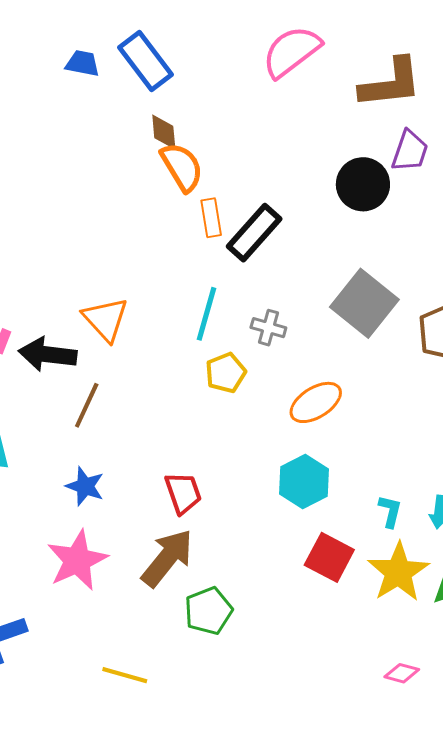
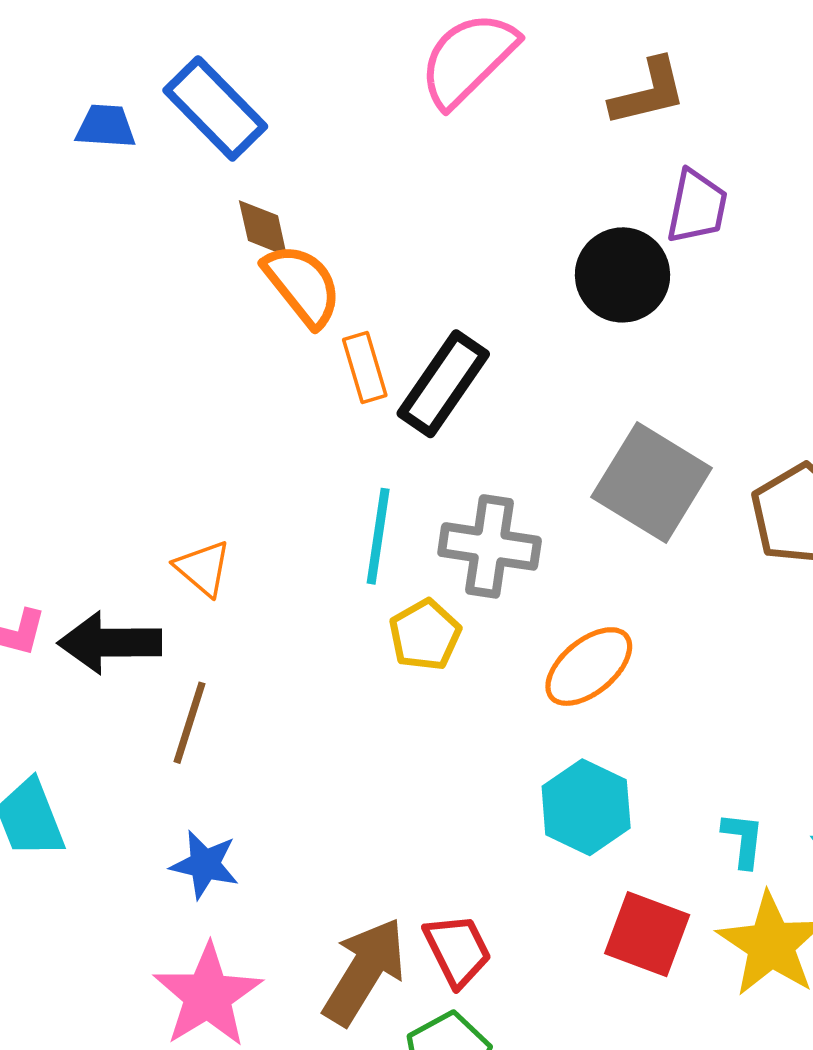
brown L-shape: (391, 83) -> (648, 92), size x0.7
orange triangle: (105, 319) -> (203, 568), size x0.7
gray cross: (268, 328) -> (490, 546), size x1.6
red trapezoid: (183, 493) -> (457, 950), moved

